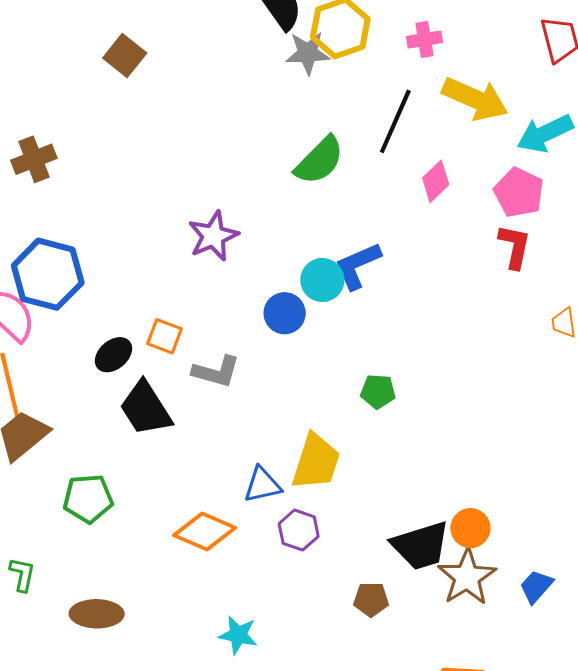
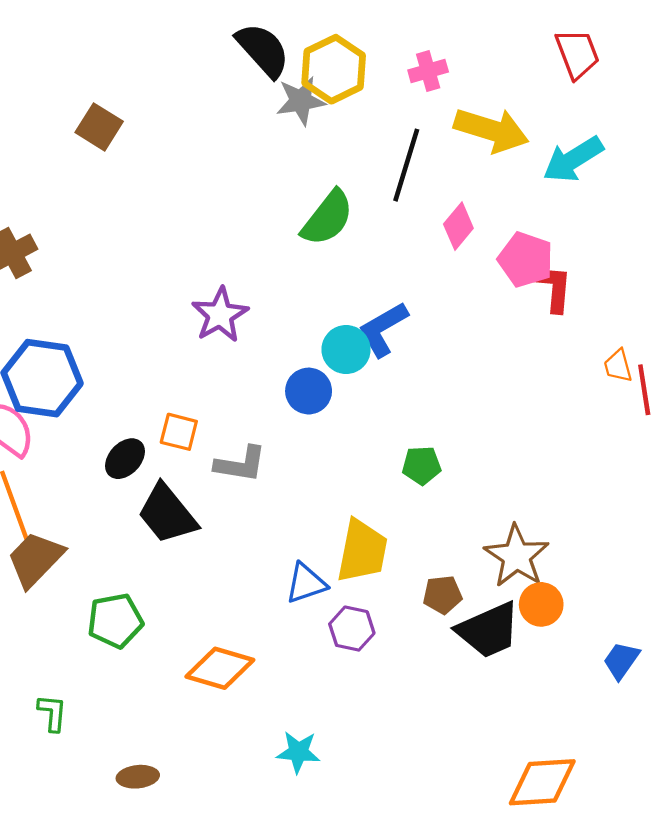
pink pentagon: (519, 193) -> (526, 260), moved
orange diamond: (205, 531) -> (220, 668), moved
brown star: (467, 577) -> (517, 556), moved
brown pentagon: (371, 599) -> (442, 595), moved
brown ellipse: (97, 614) -> (138, 777), moved, size x0.7

